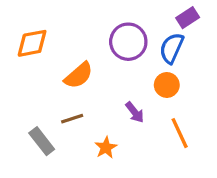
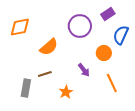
purple rectangle: (188, 18) -> (108, 14), moved
blue semicircle: (172, 48) -> (121, 35), moved
gray rectangle: (42, 141) -> (26, 88), turned 48

